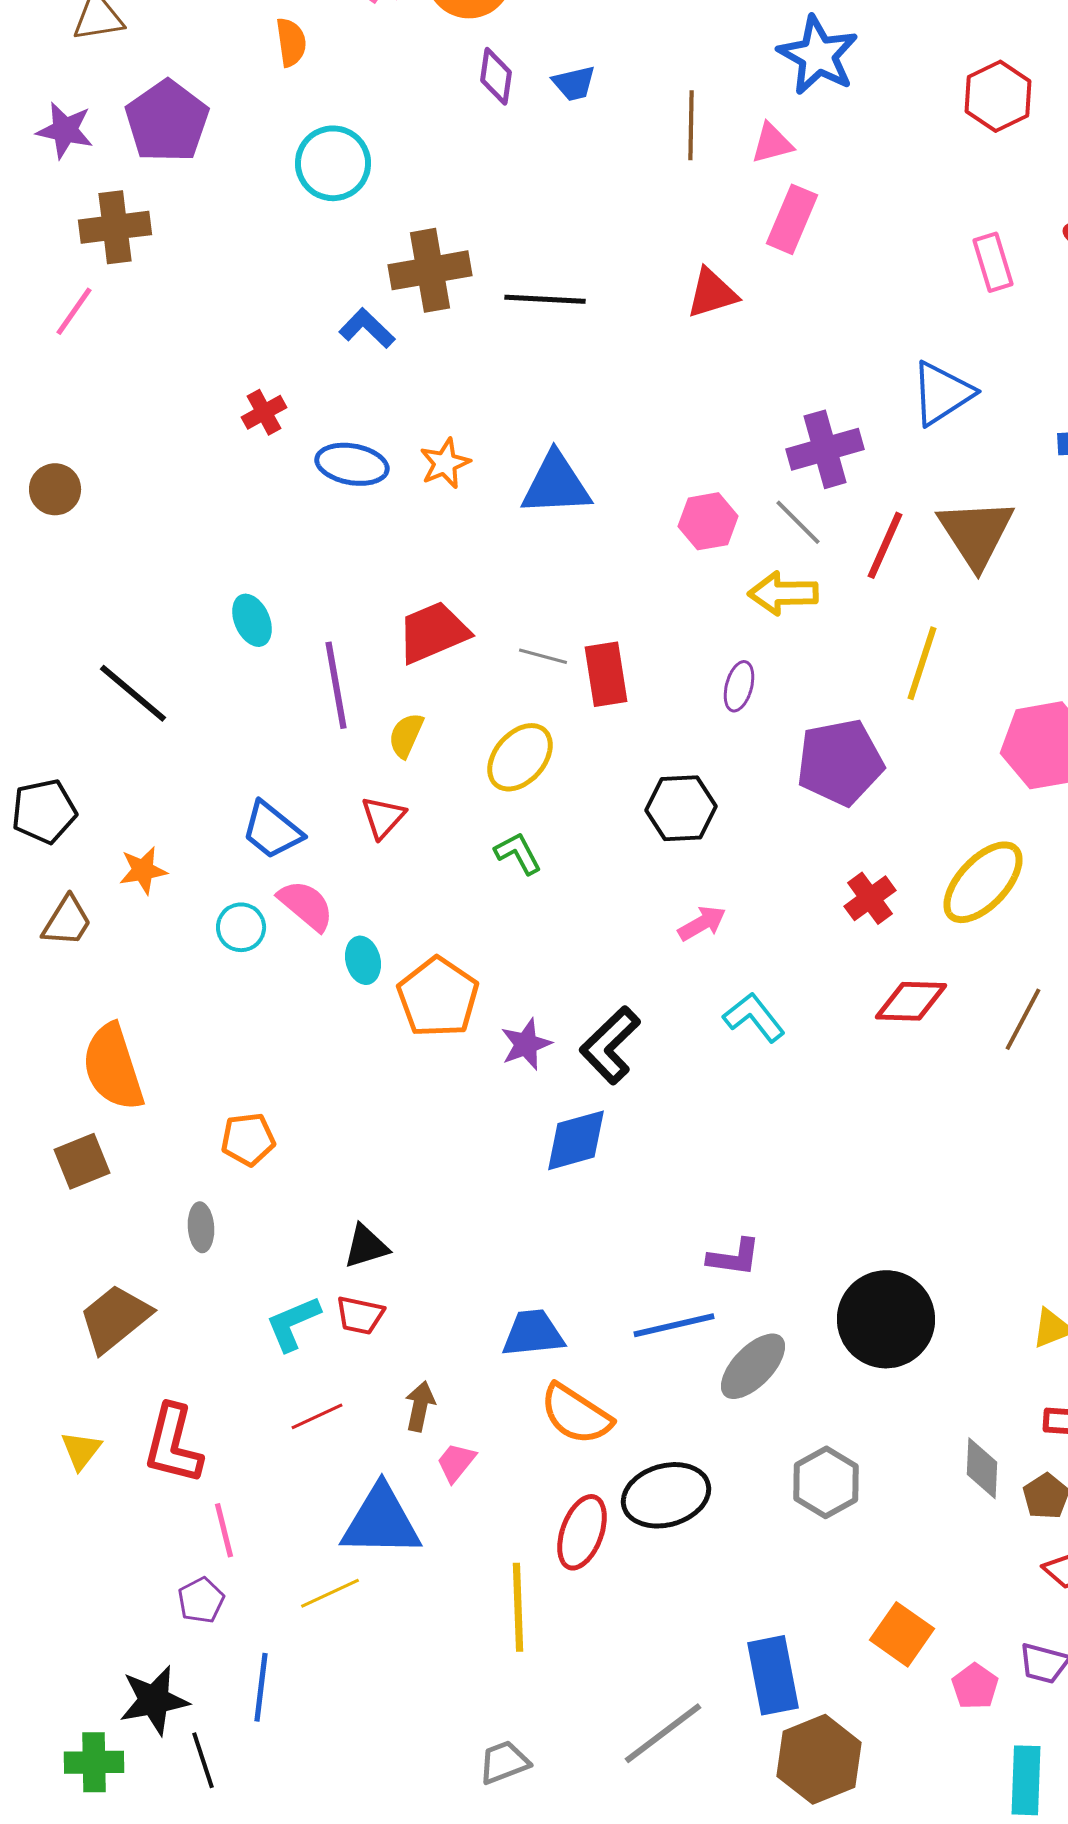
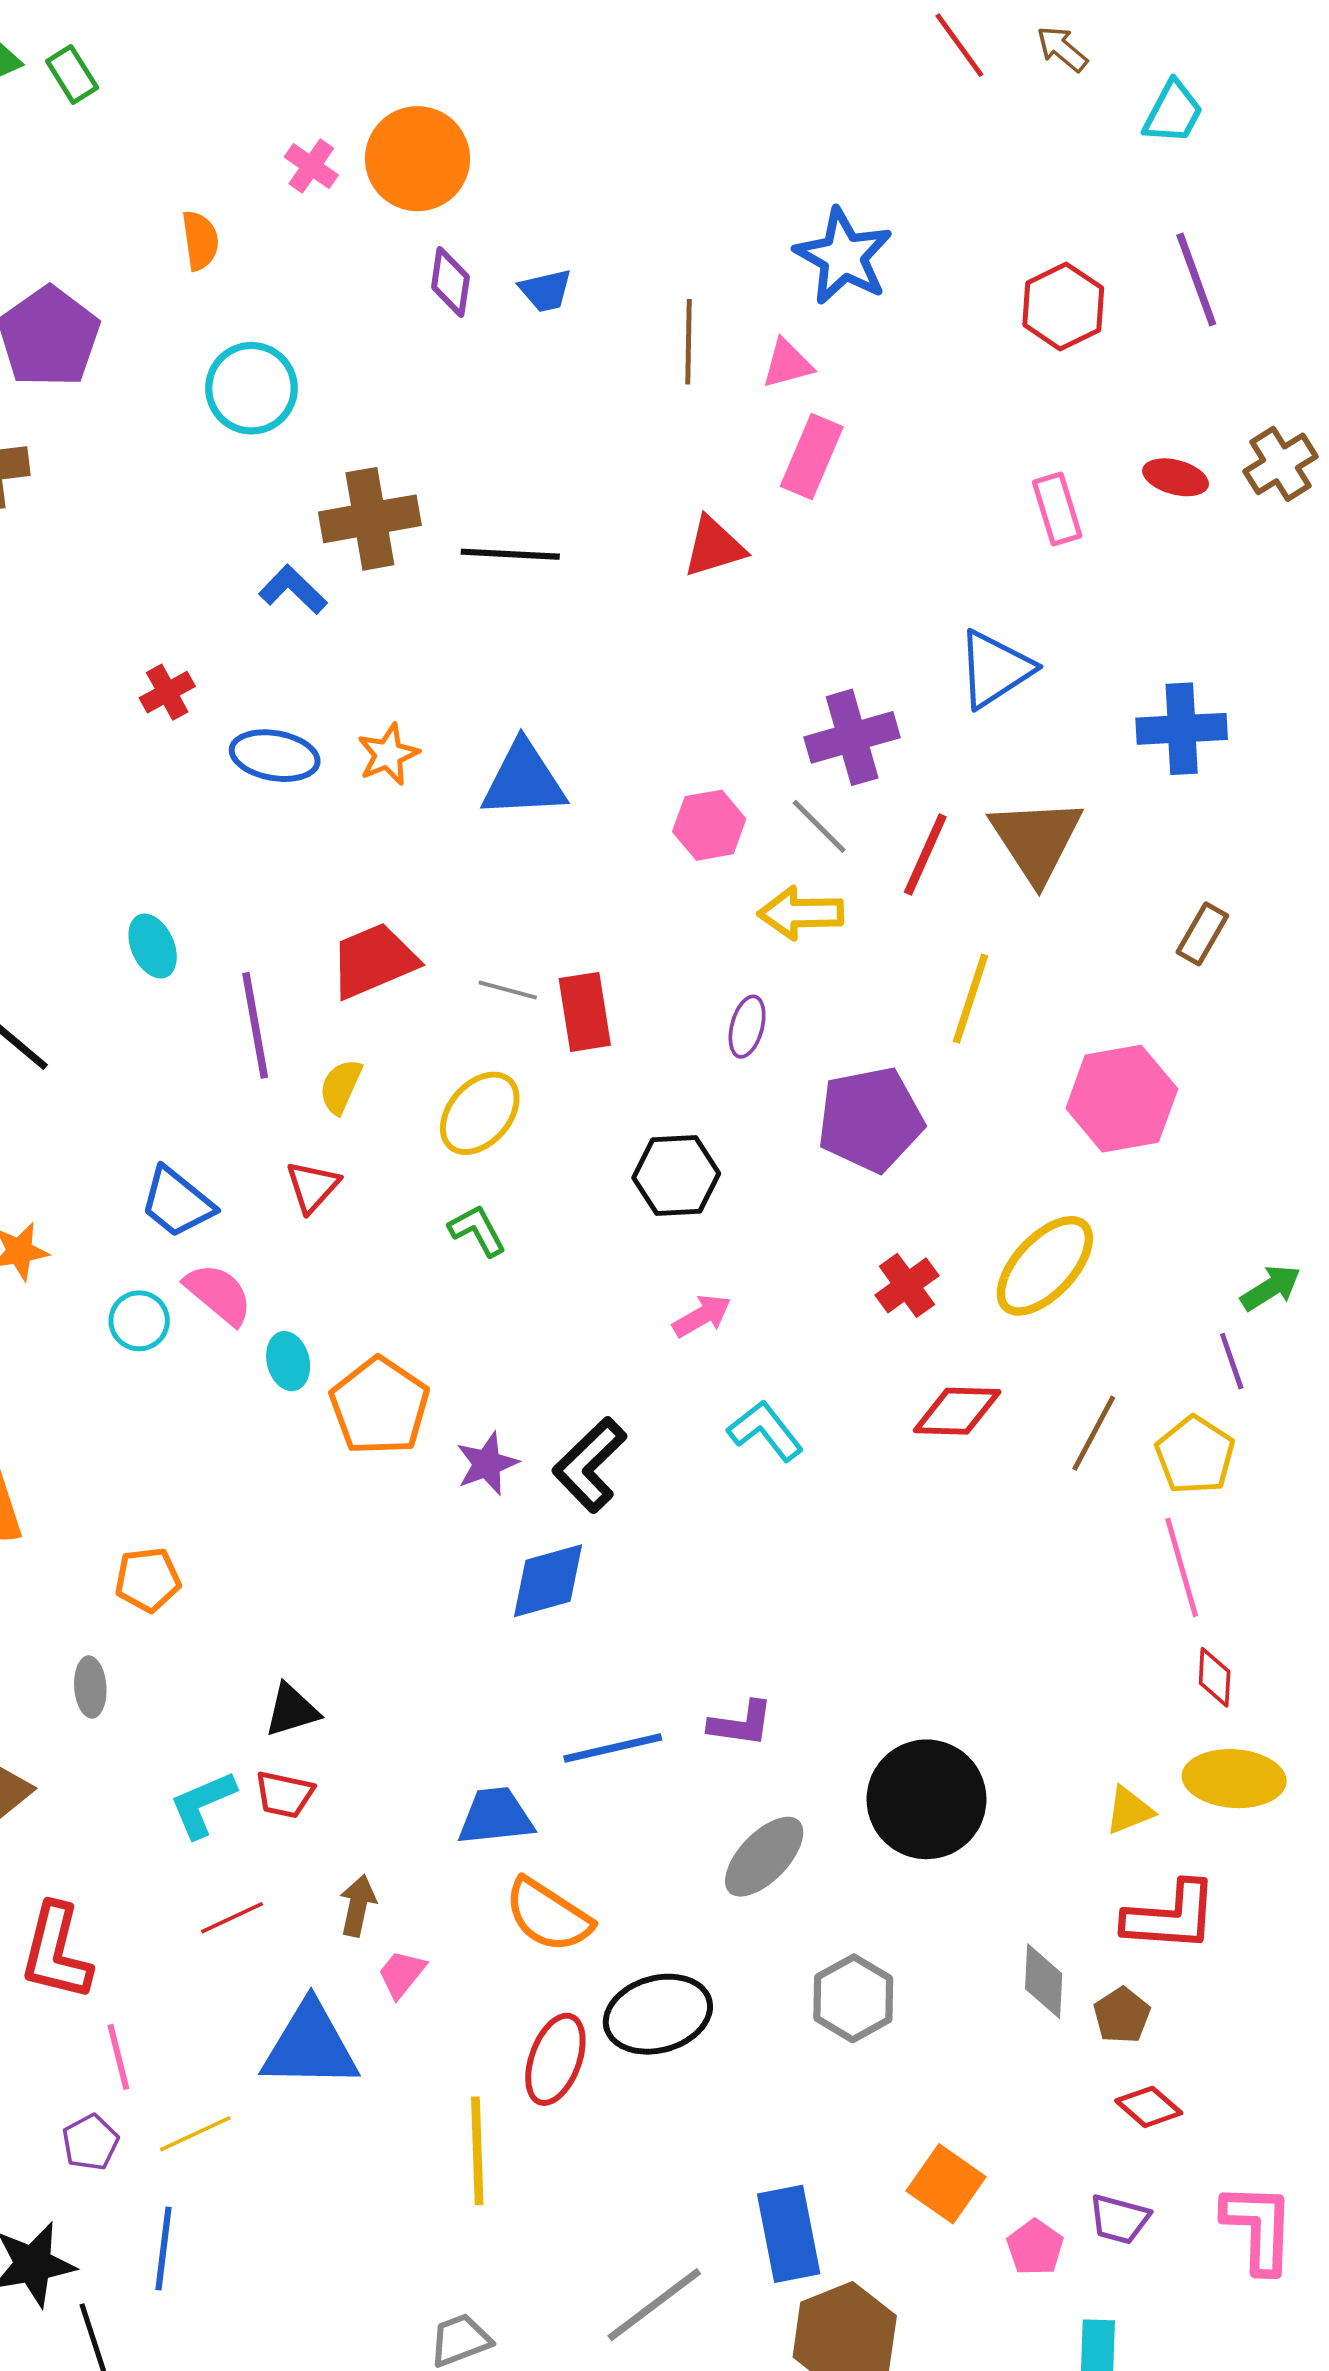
blue line: (674, 1325) -> (613, 1748), moved
yellow line: (330, 1593) -> (195, 2134), moved

